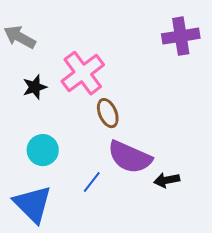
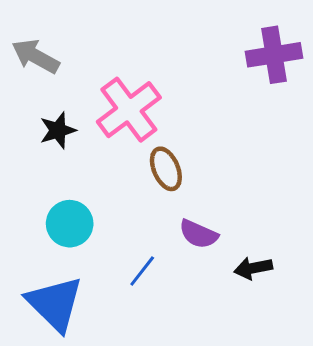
purple semicircle: (130, 157) -> (198, 234), size x0.6

